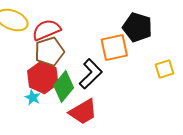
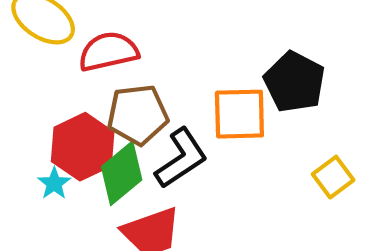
brown pentagon: (49, 52) -> (138, 115), moved
yellow square: (165, 69) -> (333, 177), turned -30

